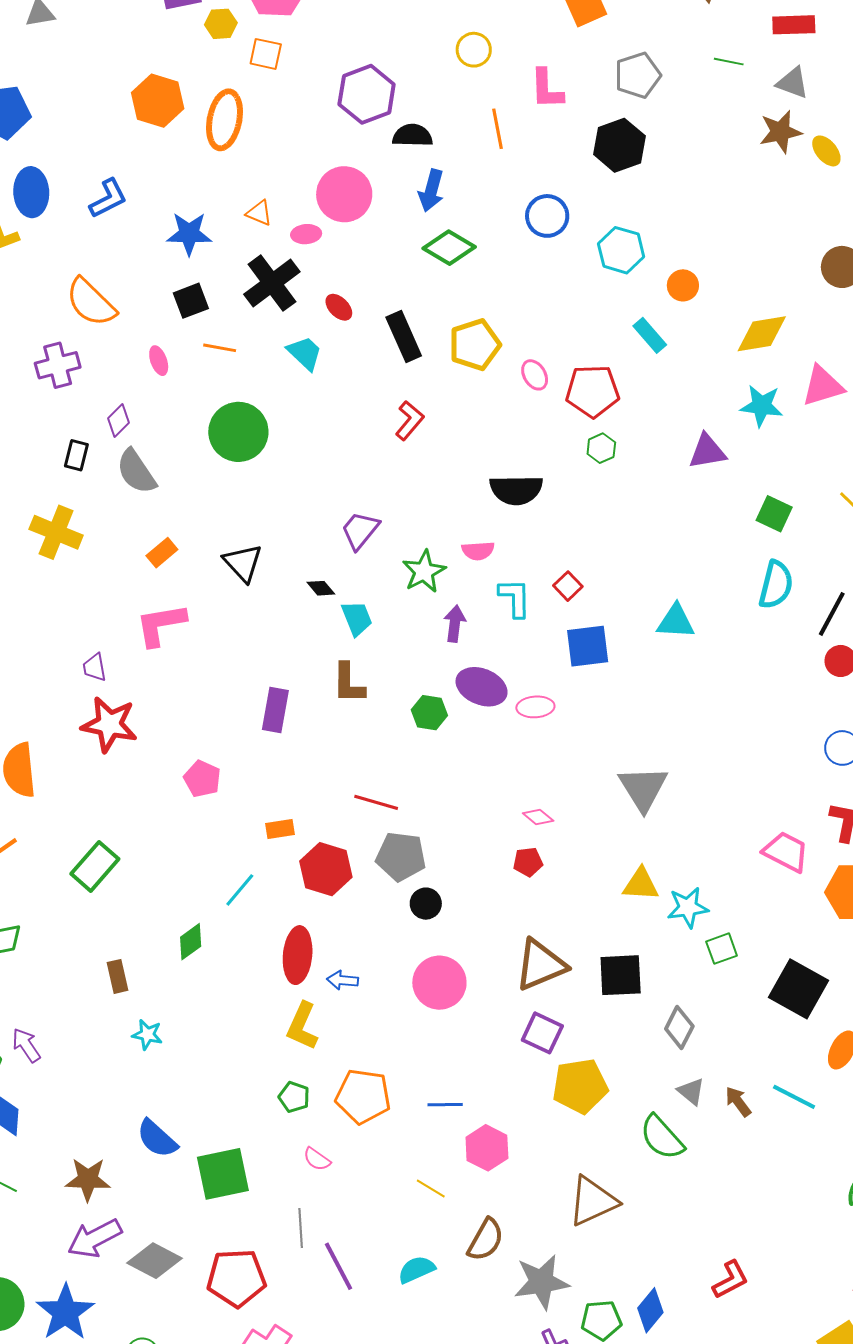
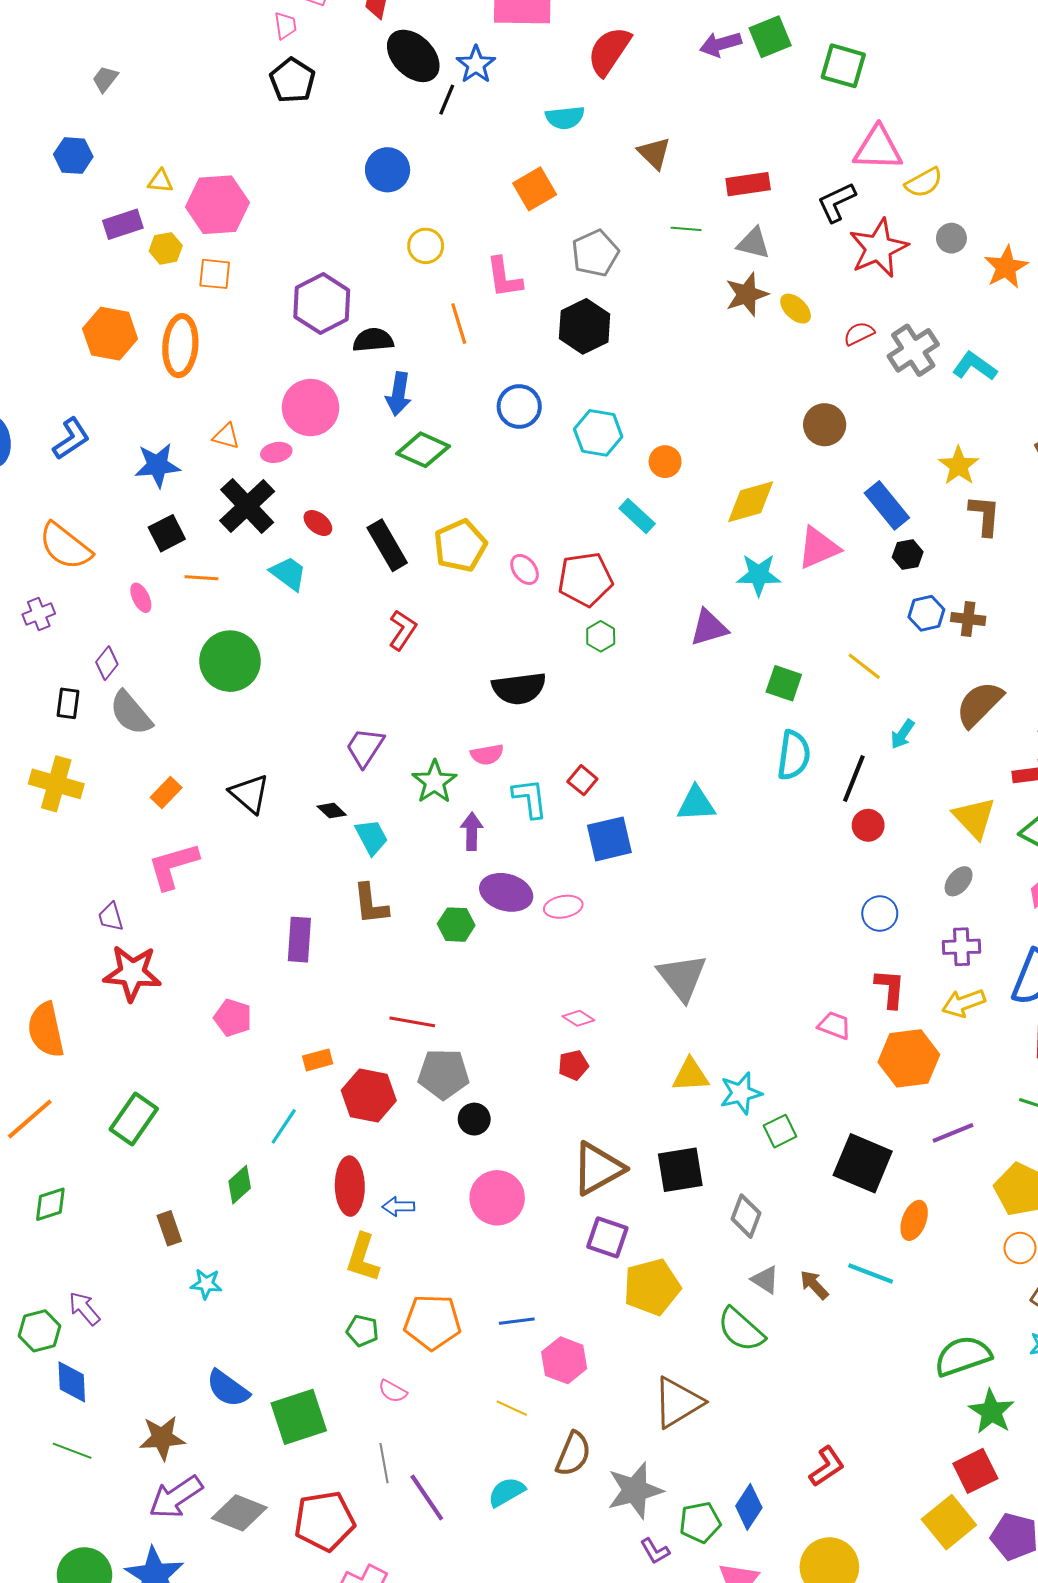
purple cross: (58, 365) -> (39, 614), size x0.7
pink trapezoid: (786, 852) -> (834, 1025), size x0.7

